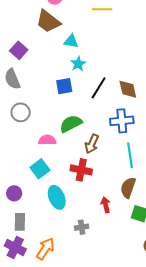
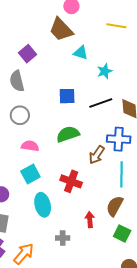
cyan star: (78, 64) -> (105, 71), moved
black line: (99, 88) -> (101, 103), turned 30
pink semicircle: (47, 140) -> (30, 146), moved
brown arrow: (92, 144) -> (97, 155), moved

